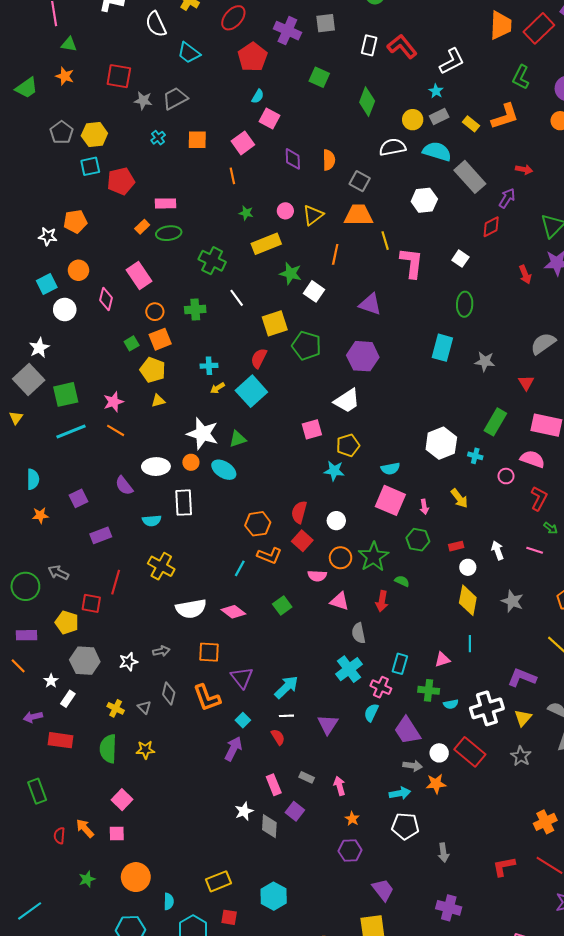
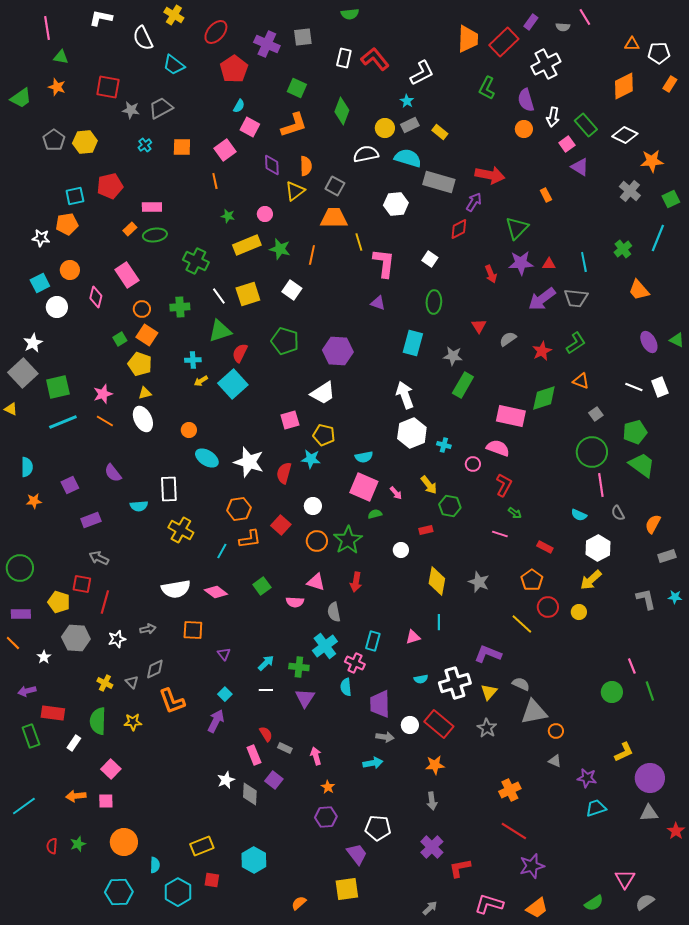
orange L-shape: (505, 116) -> (294, 125), moved
cyan square: (90, 166) -> (75, 196), moved
red arrow: (524, 169) -> (490, 175), size x1.8
gray rectangle: (470, 177) -> (439, 182), turned -32
yellow triangle: (313, 215) -> (295, 191), moved
green star: (291, 273) -> (280, 249), moved
purple triangle: (370, 304) -> (378, 303), moved, size x0.7
yellow square: (275, 323) -> (248, 294), moved
orange square: (160, 339) -> (147, 335), turned -35
gray semicircle: (543, 343) -> (508, 339), size x0.7
red triangle: (526, 383) -> (479, 326), moved
yellow triangle: (16, 418) -> (11, 409), turned -40
green rectangle: (495, 422) -> (463, 385), moved
white star: (203, 434) -> (249, 462), moved
green triangle: (238, 439) -> (220, 331), moved, size x1.4
yellow pentagon: (348, 445) -> (324, 435), turned 30
orange circle: (191, 462) -> (189, 430), moved
white ellipse: (156, 467) -> (143, 419), moved, turned 65
pink arrow: (424, 507) -> (396, 493), turned -32
red semicircle: (299, 512) -> (284, 473), moved
green hexagon: (418, 540) -> (450, 506), moved
white arrow: (498, 550) -> (405, 395), moved, size x1.5
orange L-shape: (269, 556) -> (250, 539), turned -30
yellow cross: (161, 566) -> (181, 530), moved
white circle: (468, 567) -> (401, 550), moved
gray arrow: (58, 573) -> (99, 558), moved
pink semicircle: (317, 576) -> (295, 602), moved
green semicircle: (402, 581) -> (375, 514), moved, turned -40
red line: (116, 582) -> (105, 602), moved
purple triangle: (242, 678) -> (224, 654), size x0.6
cyan arrow: (286, 687) -> (266, 663), size x0.7
green cross: (429, 690) -> (299, 667), moved
gray diamond: (169, 694) -> (155, 669), turned 50
orange L-shape: (207, 698) -> (172, 701), moved
white rectangle: (68, 699) -> (74, 743), moved
cyan semicircle: (371, 713) -> (346, 687), turned -30
purple trapezoid: (407, 731) -> (380, 704), turned 32
red semicircle: (278, 737) -> (266, 734), moved
orange star: (436, 784) -> (435, 765), moved
green rectangle: (37, 791) -> (31, 736), moved
white pentagon: (405, 826) -> (378, 828), moved
orange arrow: (85, 828) -> (76, 796), turned -54
red semicircle: (59, 836) -> (52, 846), moved
gray arrow: (443, 853) -> (432, 801), moved
red L-shape: (504, 866) -> (460, 868), moved
purple cross: (449, 908) -> (432, 847), moved, turned 30
cyan line: (30, 911) -> (24, 806), moved

